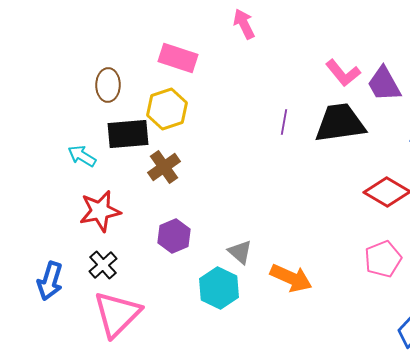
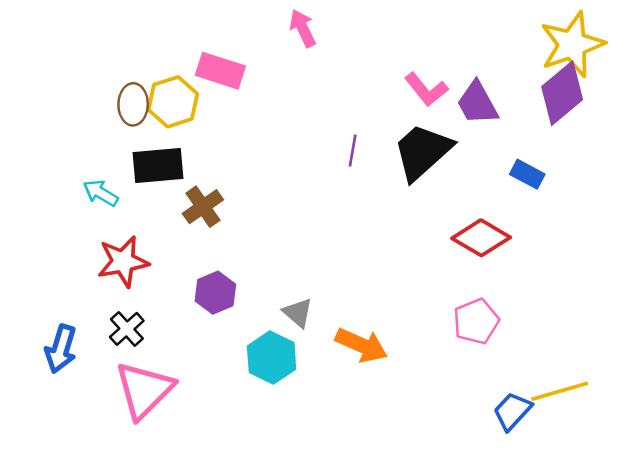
yellow hexagon: (167, 109) -> (173, 102), moved
black trapezoid: (340, 123) -> (422, 152), turned -34

